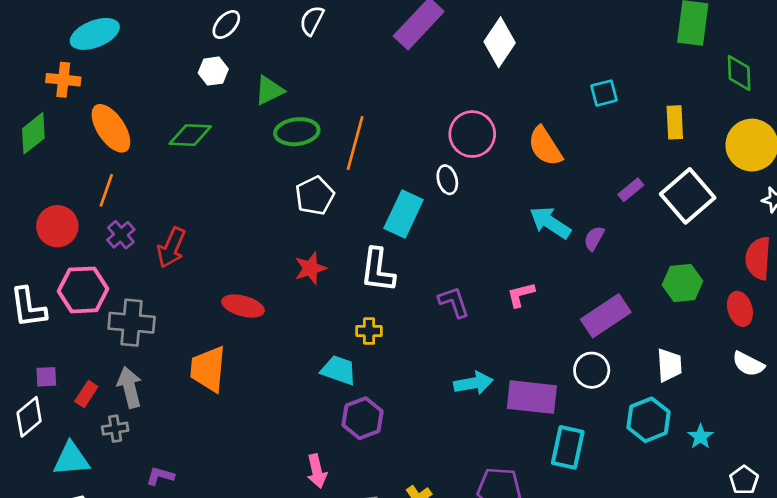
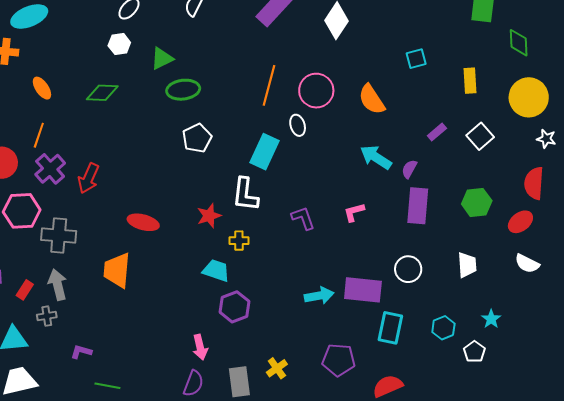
orange ellipse: (111, 128) -> (42, 88), size x0.6
orange line: (355, 143) -> (269, 85), moved
white square: (688, 196) -> (480, 136), size x0.7
purple cross: (121, 235) -> (50, 169), size x1.4
red star: (310, 268) -> (209, 216), moved
red ellipse: (740, 309) -> (520, 222), turned 70
purple rectangle: (606, 316) -> (418, 206), moved, turned -51
cyan arrow: (473, 383) -> (319, 296), moved
cyan hexagon: (649, 420) -> (443, 328), moved, size x0.7
white pentagon: (744, 480) -> (474, 352), moved

